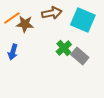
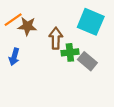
brown arrow: (52, 13) -> (56, 38), moved, turned -78
green cross: (64, 48) -> (70, 52), turned 35

